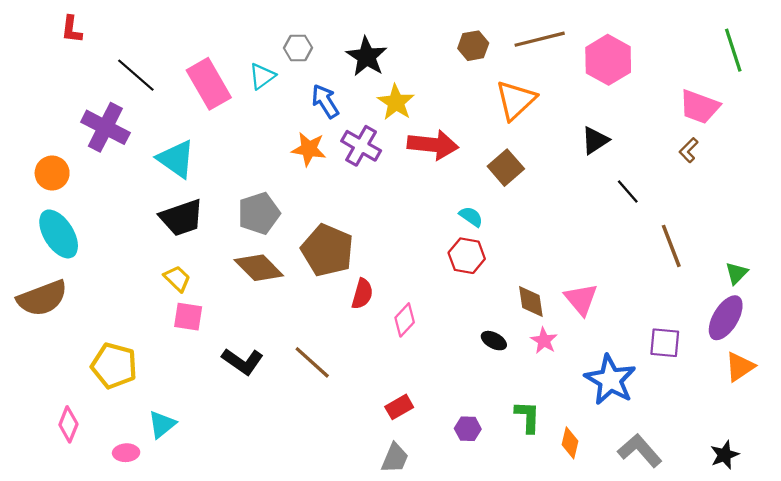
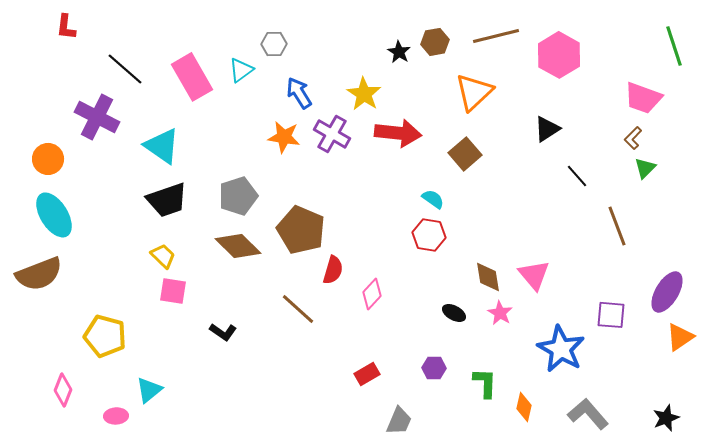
black star: (367, 57) -> (399, 52), moved, size x0.6
green triangle: (737, 273) -> (645, 168), moved
black L-shape: (243, 361) -> (223, 332), size x0.7
brown line: (312, 362) -> (298, 309), moved
purple hexagon: (468, 429) -> (434, 368), moved
gray trapezoid: (395, 458) -> (399, 421), moved

